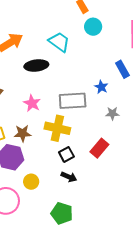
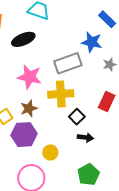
blue star: (101, 87) -> (92, 42), size x1.5
pink star: (32, 103) -> (30, 77), size x1.4
green pentagon: (62, 213) -> (88, 174), turned -30

